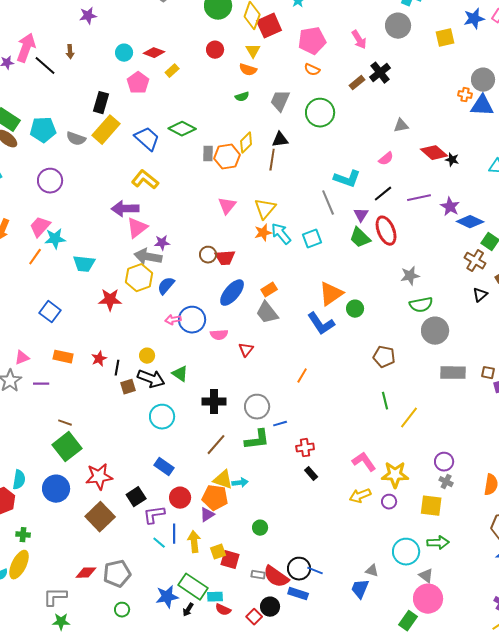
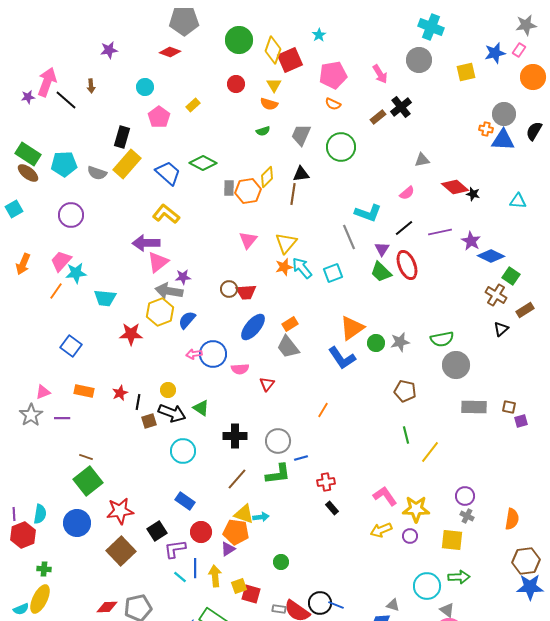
red diamond: (154, 53) -> (170, 52), moved
gray star: (410, 276) -> (400, 342), moved

